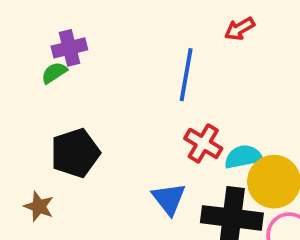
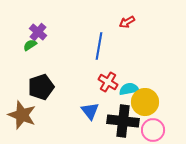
purple cross: (69, 48) -> (38, 32), turned -36
brown star: (39, 206) -> (22, 115), size x1.8

